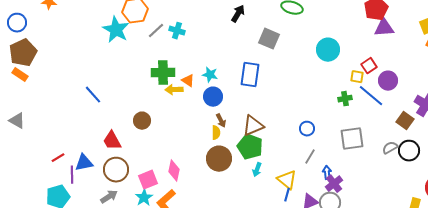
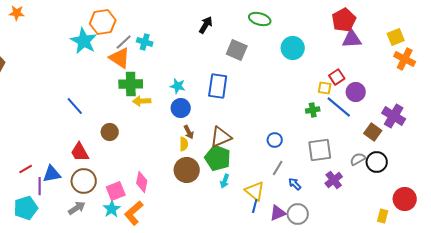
cyan circle: (328, 50) -> (293, 48), moved
orange triangle: (188, 81) -> (120, 58), moved, size x1.6
blue line: (93, 95) -> (75, 106), moved
blue arrow: (327, 173) -> (295, 184), turned -40
purple cross: (334, 184) -> (334, 180), moved

